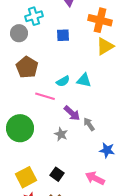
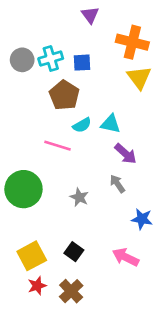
cyan cross: (34, 16) -> (51, 59), moved
yellow triangle: (105, 46) -> (139, 78), turned -36
brown pentagon: (27, 67) -> (64, 95), moved
purple arrow: (72, 113) -> (126, 154), moved

